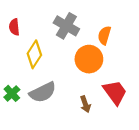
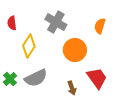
orange semicircle: (104, 35) -> (100, 26), moved

